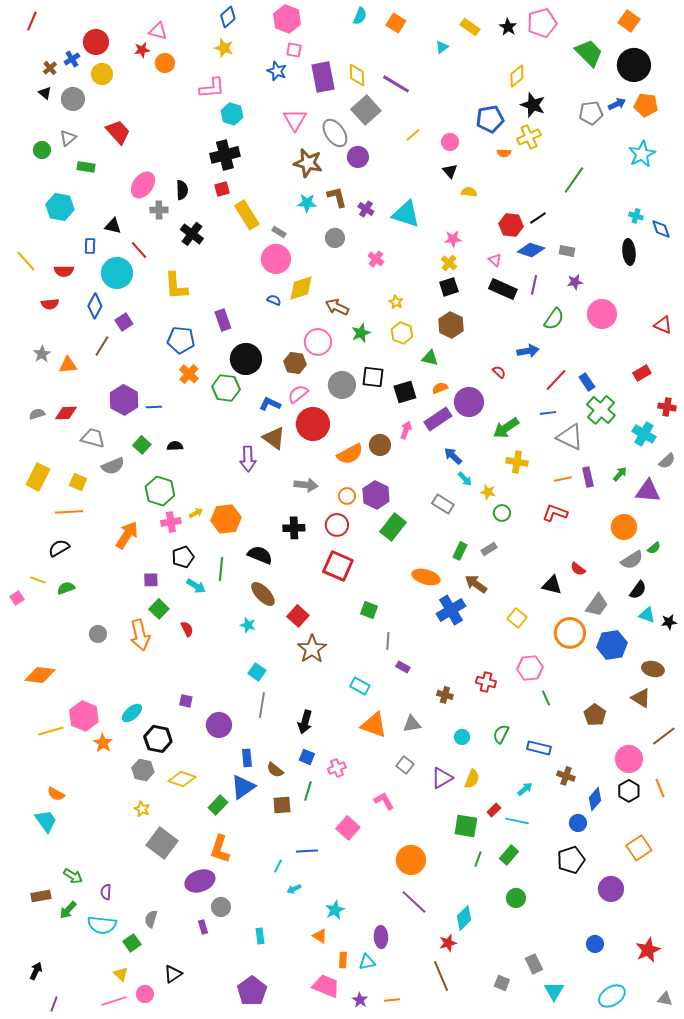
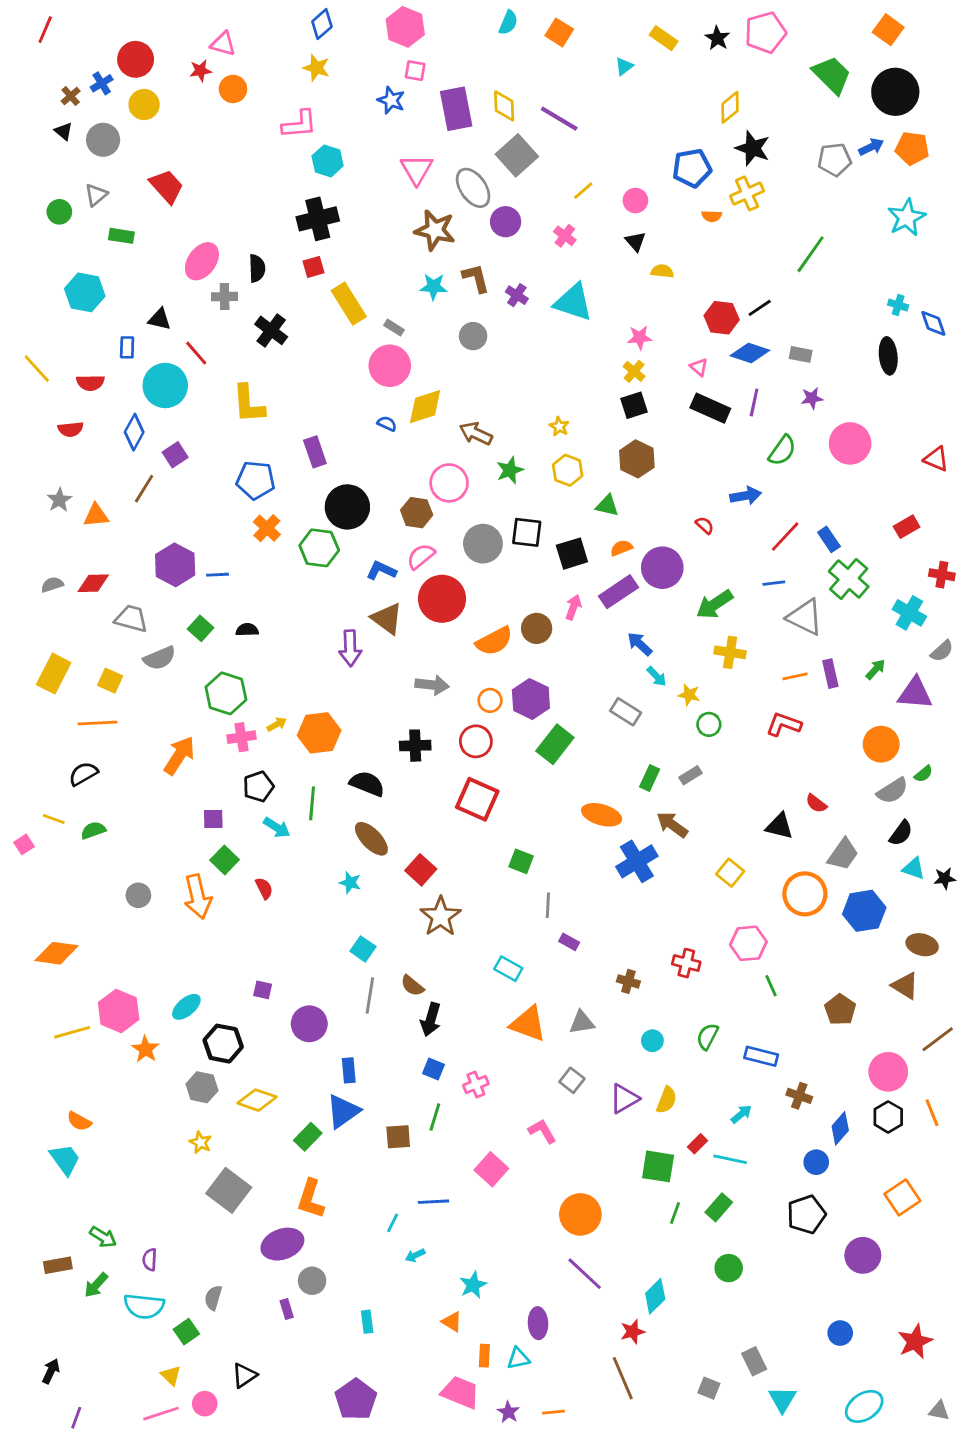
pink cross: (376, 259) -> (565, 236), moved
brown semicircle: (275, 770) -> (412, 986), moved

